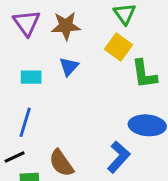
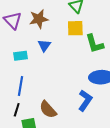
yellow square: (119, 47) -> (75, 28), turned -30
black line: (15, 157) -> (17, 110), turned -40

